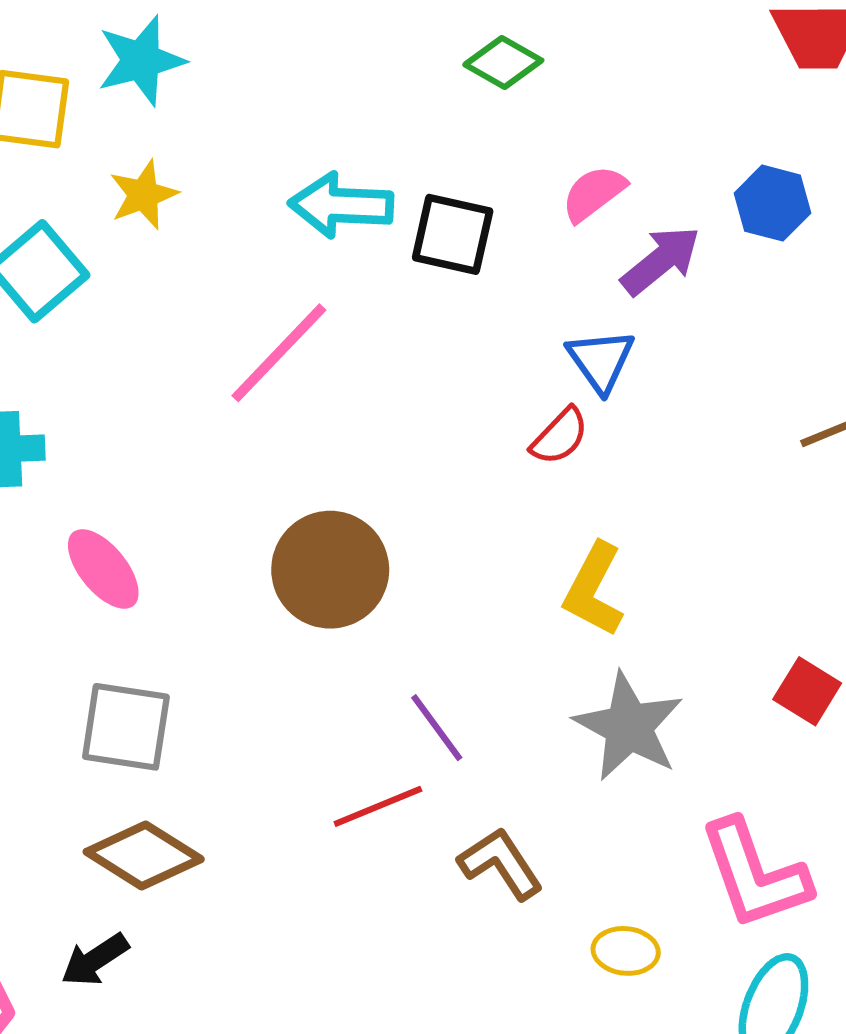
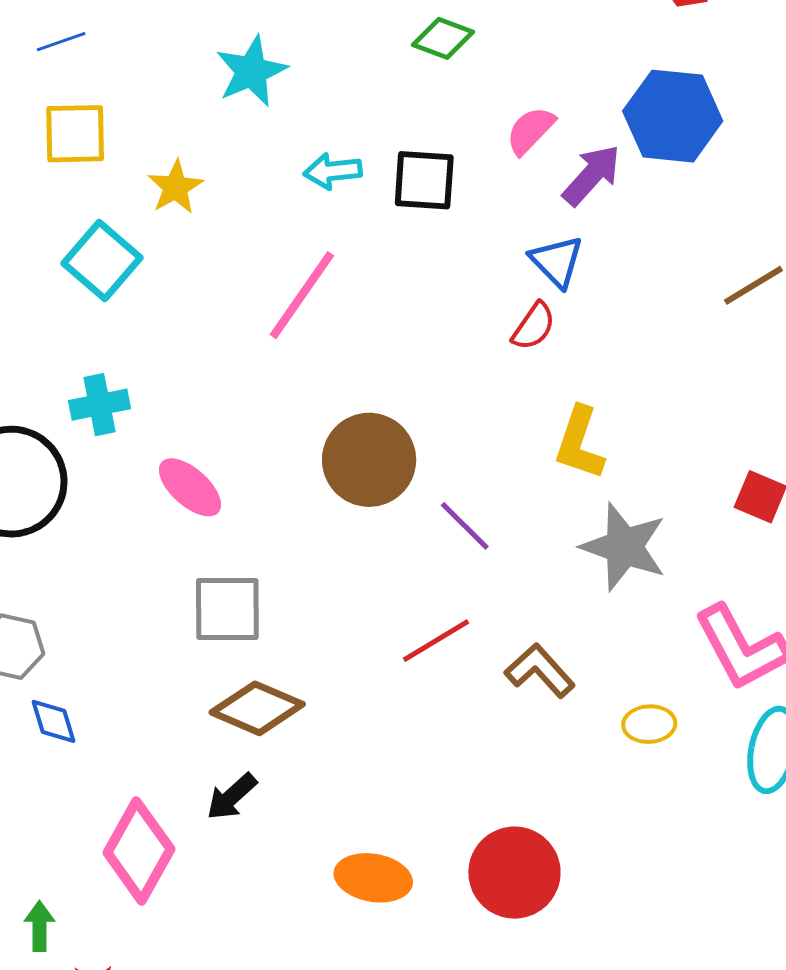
cyan star: (141, 60) -> (251, 71), moved
blue hexagon: (772, 203) -> (673, 116), size x1.6
cyan arrow: (341, 205) -> (333, 171), size x0.7
purple line: (437, 728) -> (465, 526), moved

